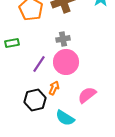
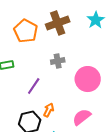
pink circle: (66, 62) -> (88, 79), moved

